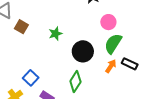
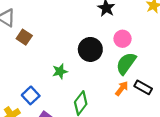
green star: (55, 34) -> (60, 71), moved
black circle: (83, 51) -> (90, 49), moved

